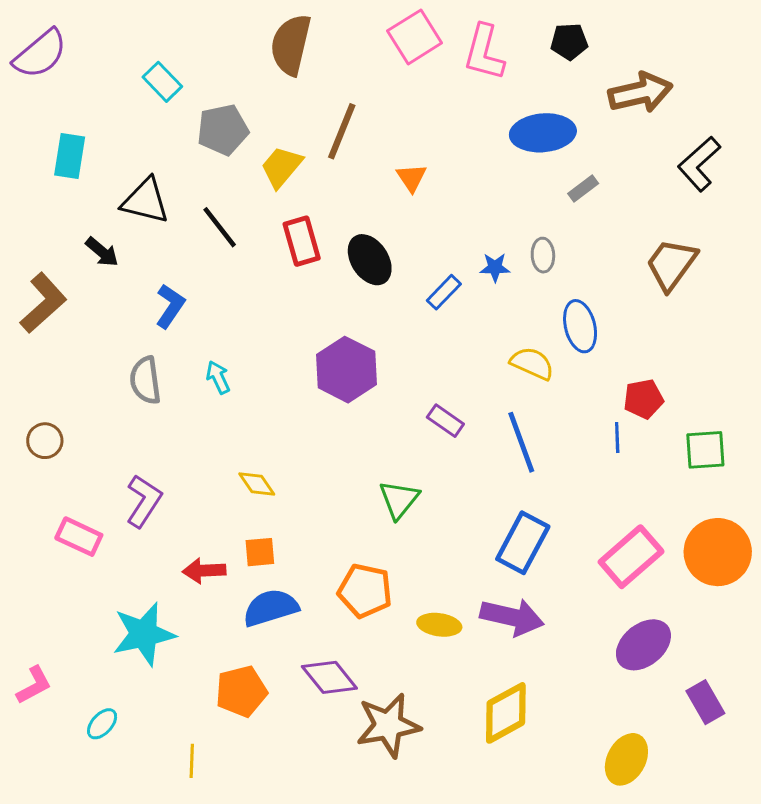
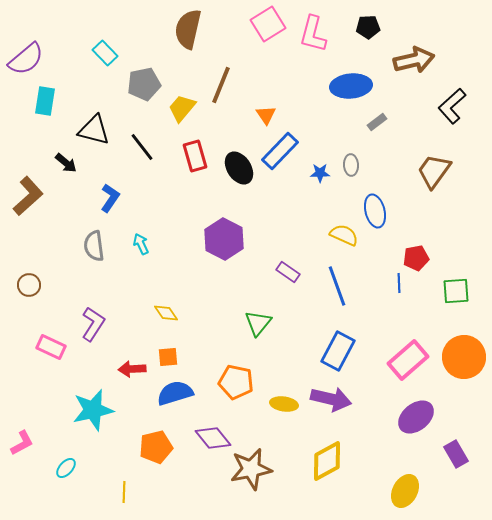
purple semicircle: (40, 54) -> (26, 59), moved
blue rectangle: (444, 292) -> (280, 151), moved, size x1.6

